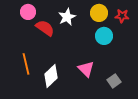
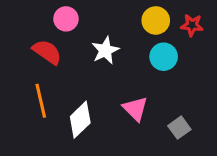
pink circle: (28, 12) -> (66, 19), moved
white star: (67, 17) -> (105, 50), moved
red semicircle: (45, 28) -> (47, 52), moved

